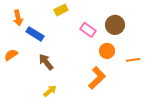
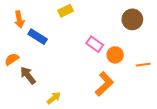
brown circle: (115, 25) -> (132, 19), moved
pink rectangle: (88, 30) -> (95, 44), moved
brown arrow: (46, 62) -> (28, 75), moved

